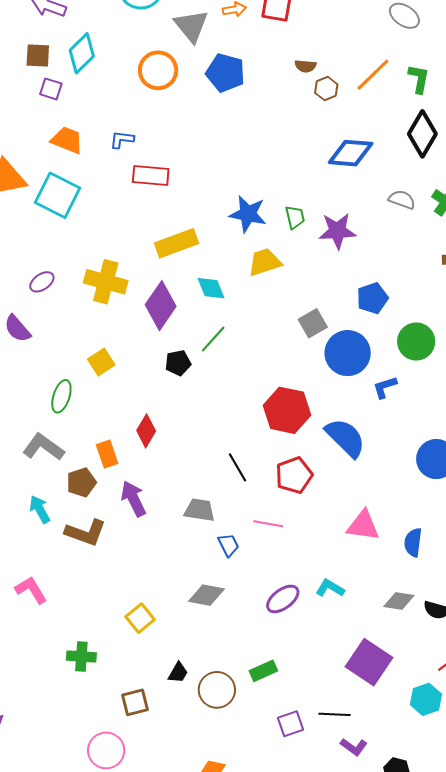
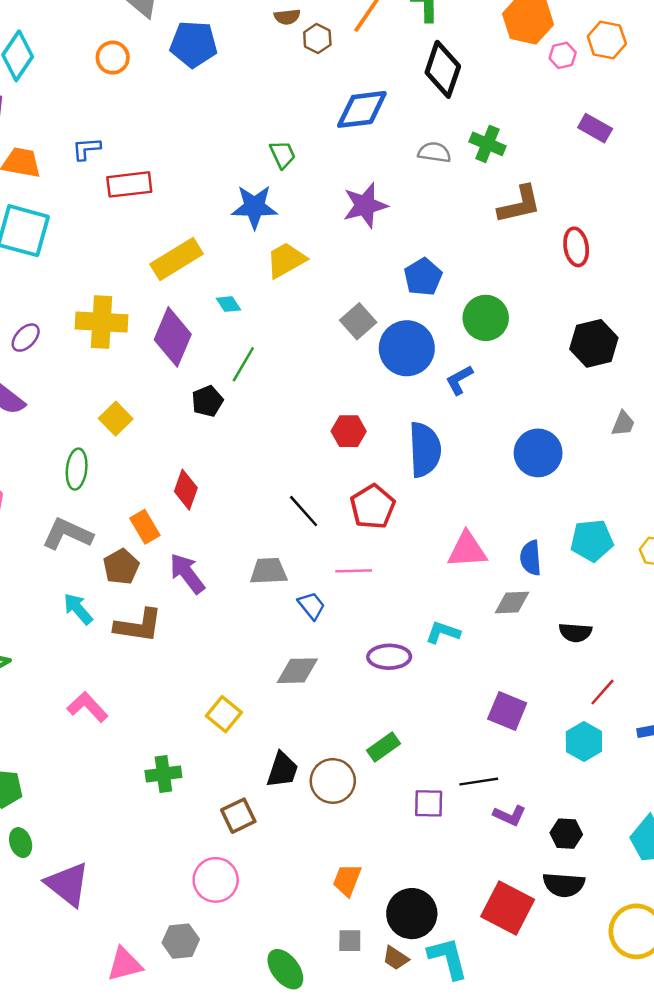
orange circle: (158, 70) -> (113, 58), size x0.7
green trapezoid: (295, 217) -> (282, 154), moved
cyan diamond: (211, 288) -> (228, 304), size x0.7
red hexagon: (287, 410) -> (349, 431), size x0.6
blue semicircle: (345, 438) -> (425, 450), turned 54
purple ellipse: (283, 599) -> (389, 657), turned 48
gray diamond: (399, 601) -> (512, 603), moved
purple square: (369, 662) -> (507, 711), size x0.7
black trapezoid: (178, 673) -> (282, 770), size x1.4
purple square: (291, 724) -> (429, 803), turned 32

